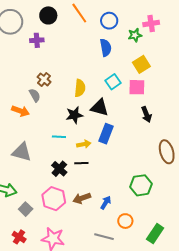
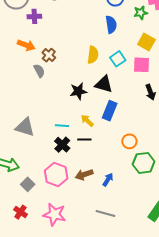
purple cross: (37, 40) -> (34, 16), moved
yellow square: (141, 64) -> (146, 42), turned -30
yellow semicircle: (80, 88) -> (93, 55), moved
orange arrow: (20, 111) -> (26, 45), moved
cyan line: (59, 137) -> (62, 126), moved
yellow arrow: (84, 144) -> (87, 121), turned -128
orange circle: (125, 221) -> (129, 141), moved

